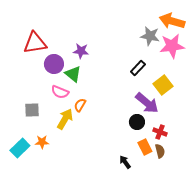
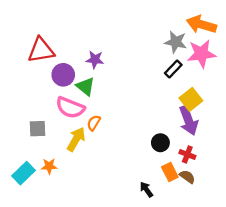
black rectangle: (138, 68) -> (173, 69), moved
pink semicircle: (60, 92) -> (70, 108), size x1.4
purple arrow: (147, 103) -> (189, 120), moved, turned 30
brown semicircle: (160, 151) -> (187, 177), turned -40

